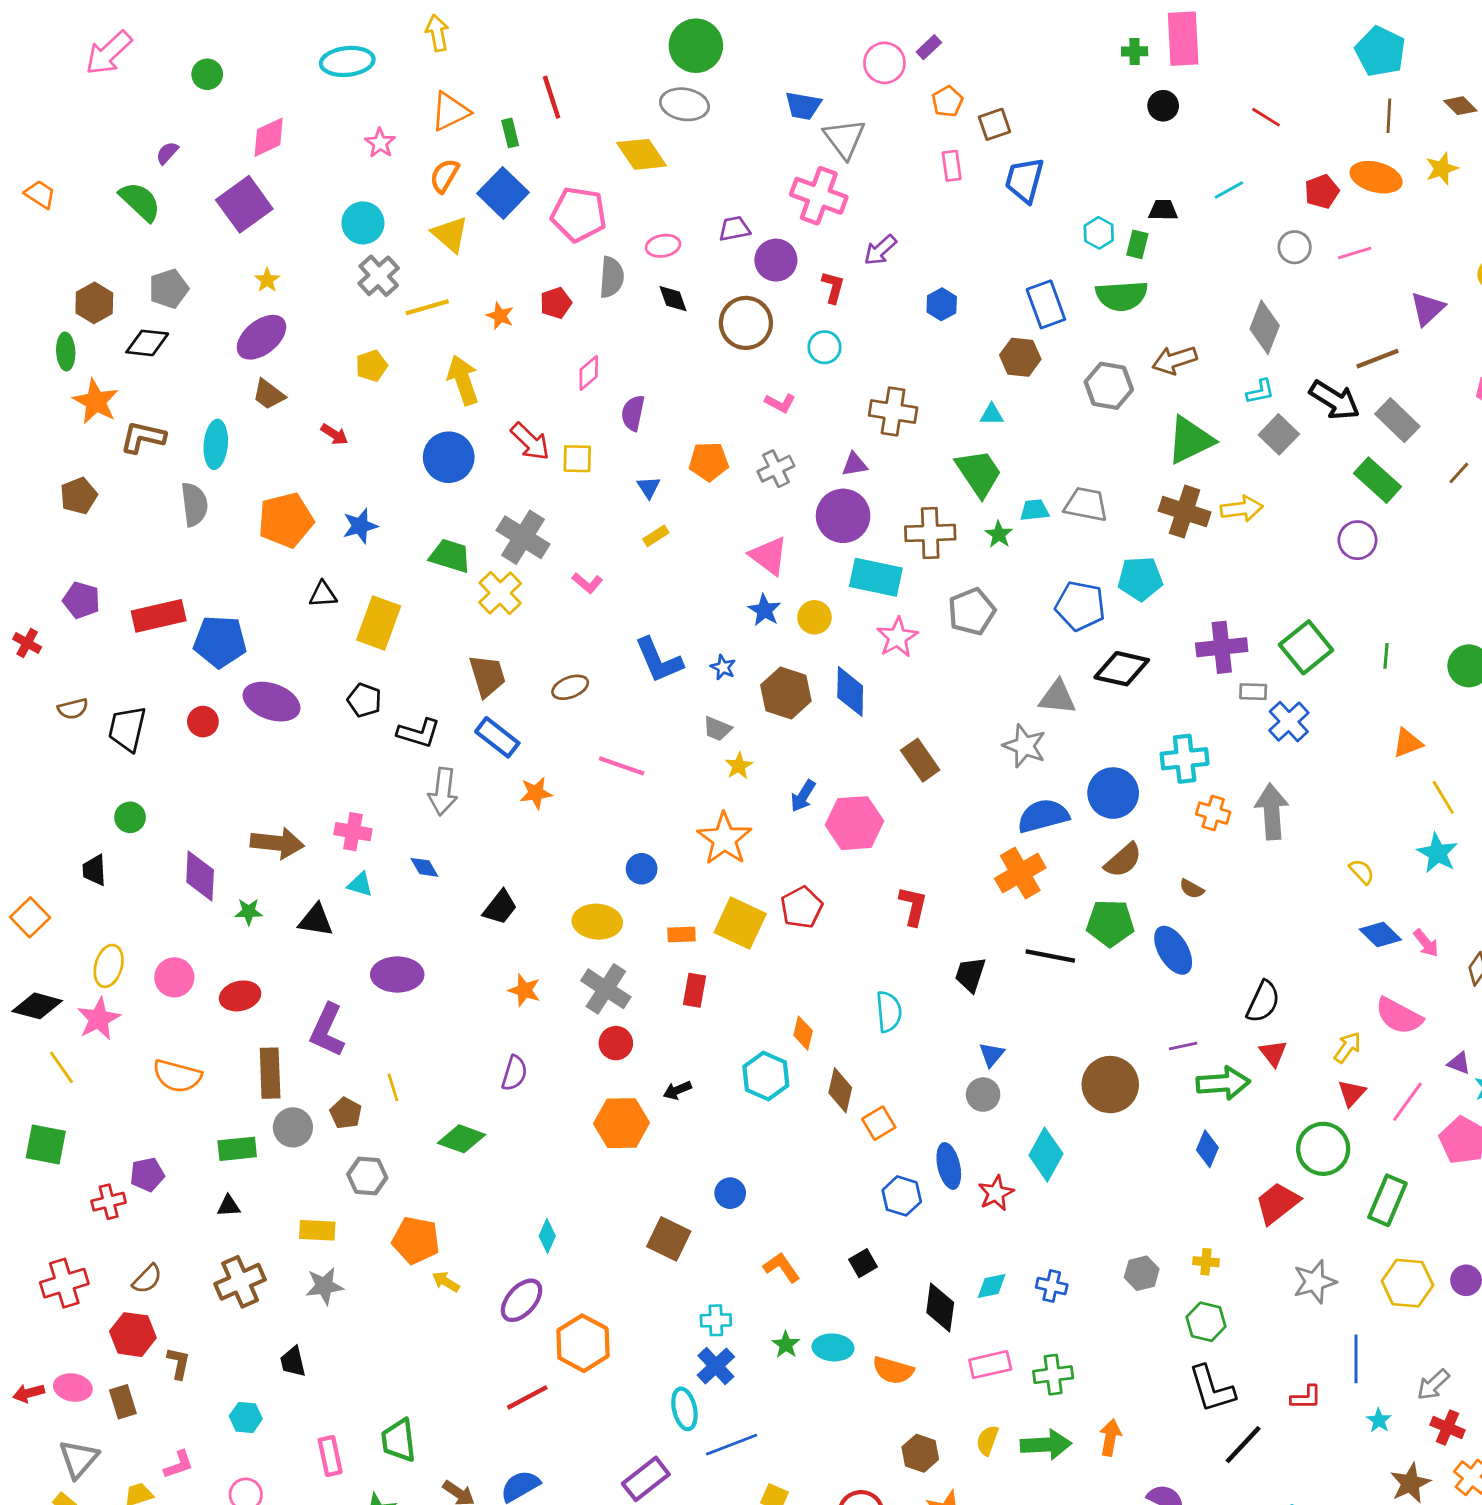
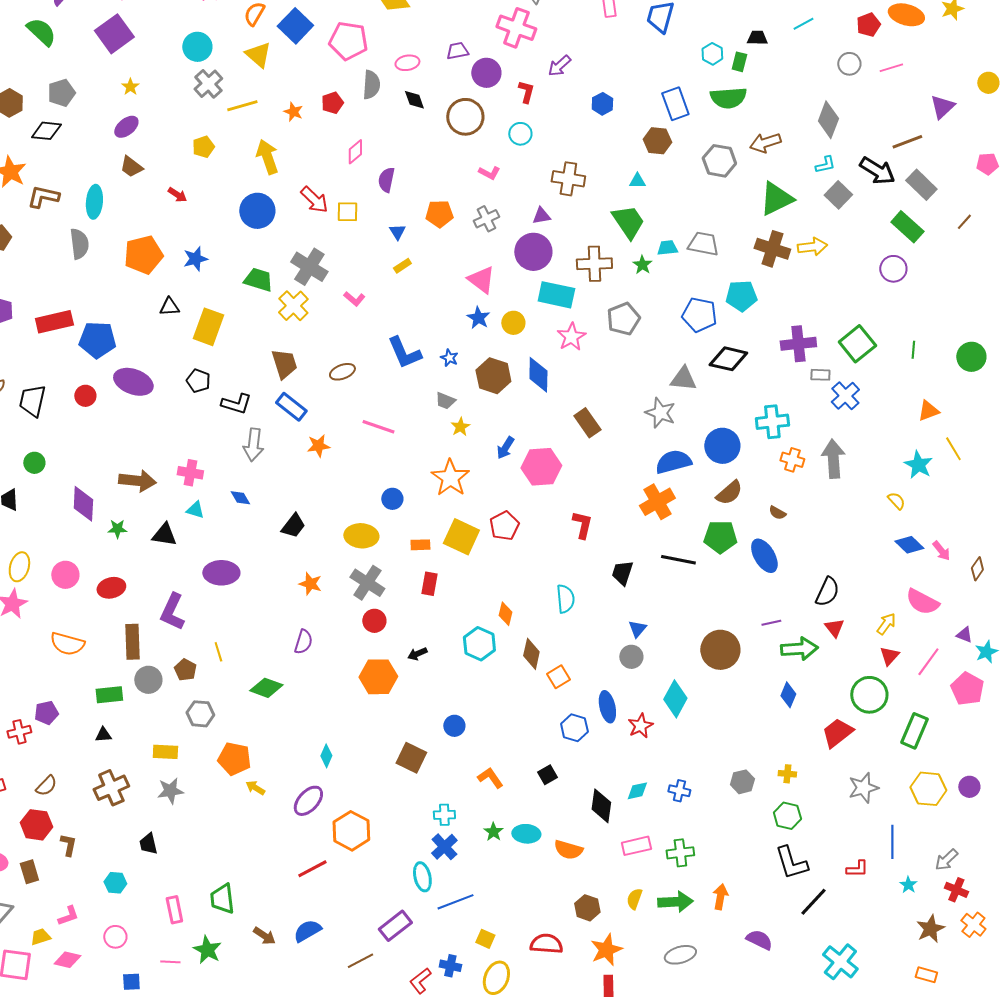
purple ellipse: (261, 337) -> (126, 127), size x0.7
cyan star: (1437, 853) -> (918, 465), moved

